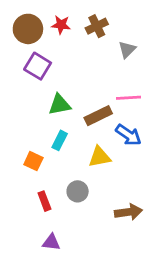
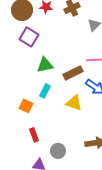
yellow triangle: (100, 157) -> (74, 103), turned 30
gray circle: (78, 191) -> (58, 151), moved

